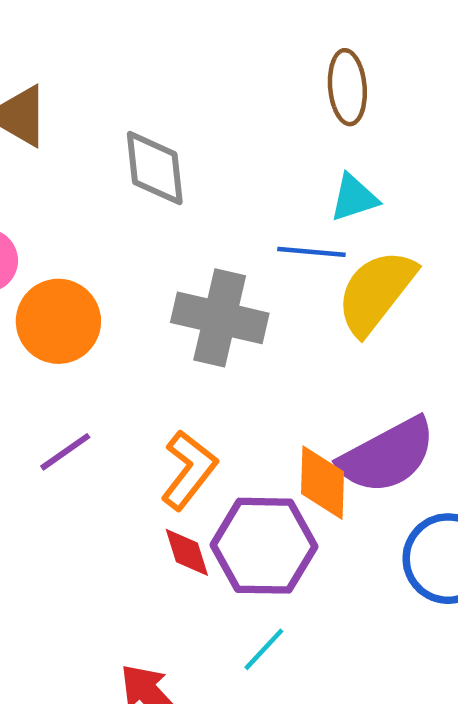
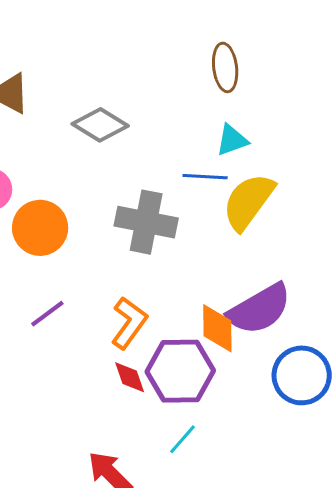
gray diamond: (155, 168) -> (100, 125), turned -50

